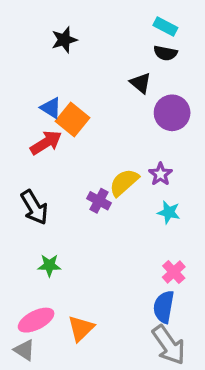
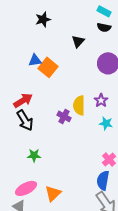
black triangle: (141, 83) -> (78, 41), moved, turned 32
blue triangle: (51, 108) -> (35, 60), turned -40
red arrow: (46, 143) -> (23, 100), moved
yellow semicircle: (124, 182) -> (79, 105), turned -48

